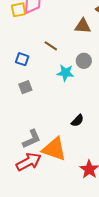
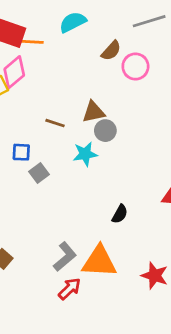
brown triangle: (83, 26) -> (93, 112), moved
gray square: (25, 87) -> (39, 173), moved
red arrow: (29, 162) -> (70, 289), size x0.7

